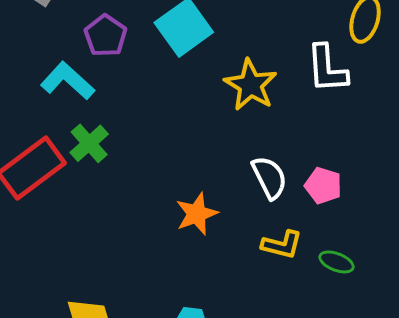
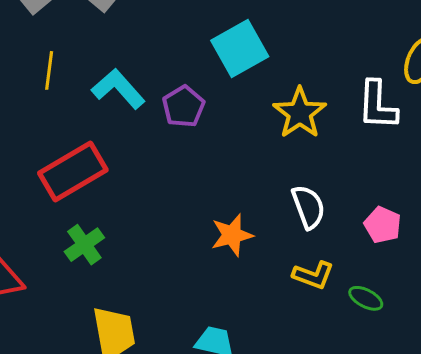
purple pentagon: (106, 36) -> (184, 107), moved
green cross: (89, 143) -> (84, 245), moved
pink pentagon: (323, 186) -> (383, 225), moved

